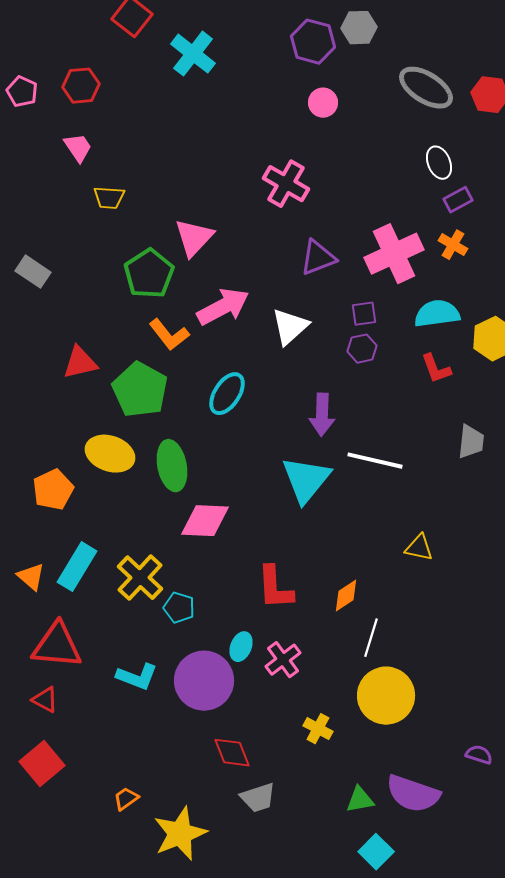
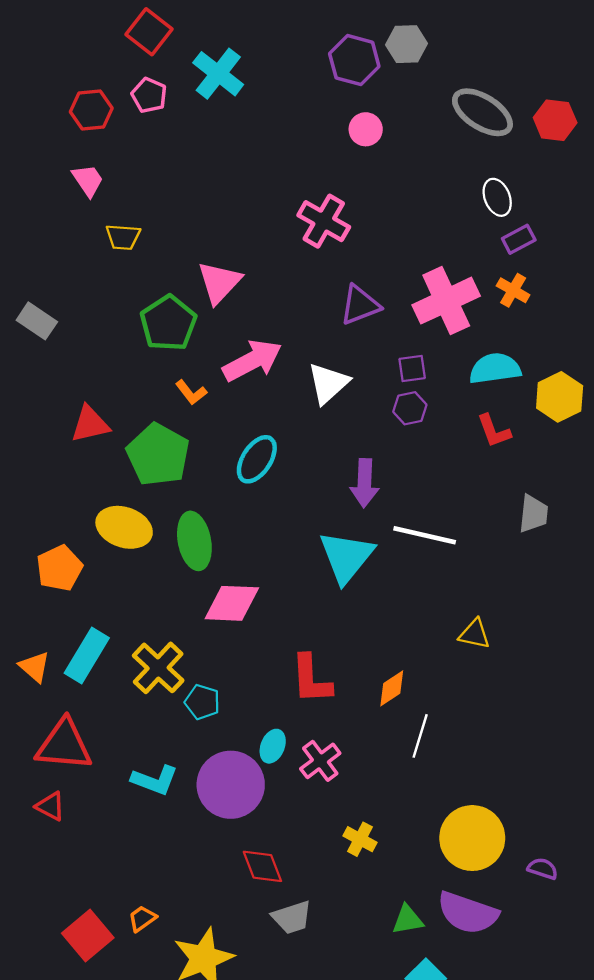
pink pentagon: (22, 92) -> (149, 95), moved
orange L-shape: (169, 335) -> (191, 392), size x0.7
yellow circle: (386, 696) -> (472, 838), moved
red square: (42, 764) -> (88, 936), moved

